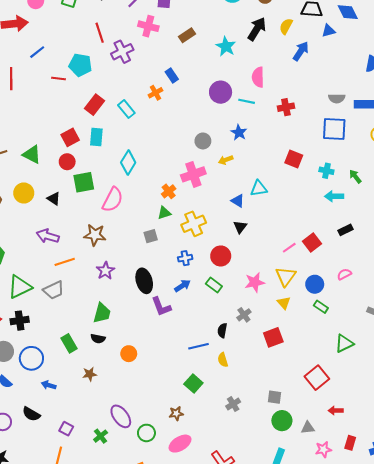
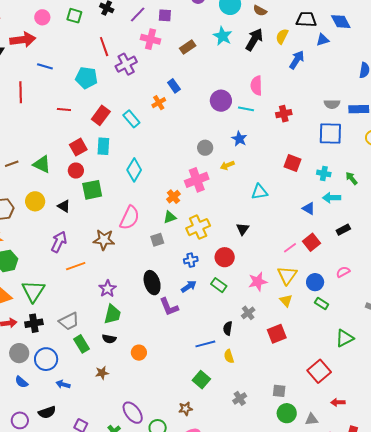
cyan star: (226, 46) -> (223, 36), moved
blue line: (37, 52) -> (45, 66), turned 56
red line: (59, 78) -> (64, 109), moved
pink semicircle: (113, 200) -> (130, 218), moved
blue triangle: (238, 201) -> (309, 208), moved
purple arrow: (48, 236) -> (59, 242), turned 100
purple star: (105, 271) -> (107, 289), moved
green triangle: (20, 287) -> (33, 291), turned -30
gray trapezoid: (54, 290) -> (69, 321), moved
black semicircle: (31, 414) -> (47, 412), turned -48

